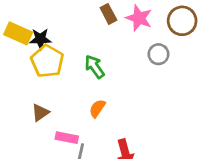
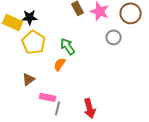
black star: (40, 39) -> (30, 17), moved
orange semicircle: (97, 108) -> (60, 64), moved

